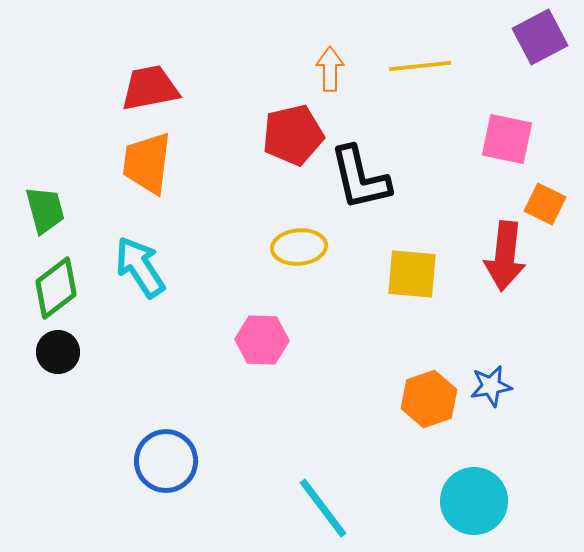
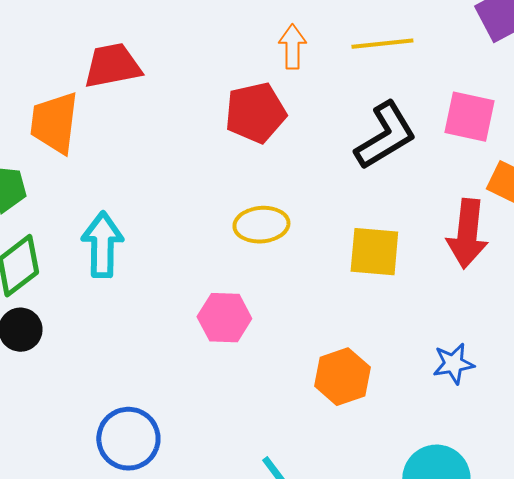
orange trapezoid: (147, 163) -> (54, 123), moved
black L-shape: (360, 178) -> (385, 136), moved, turned -108
cyan arrow: (140, 267) -> (102, 245), turned 34
orange hexagon: (429, 399) -> (342, 377), moved

